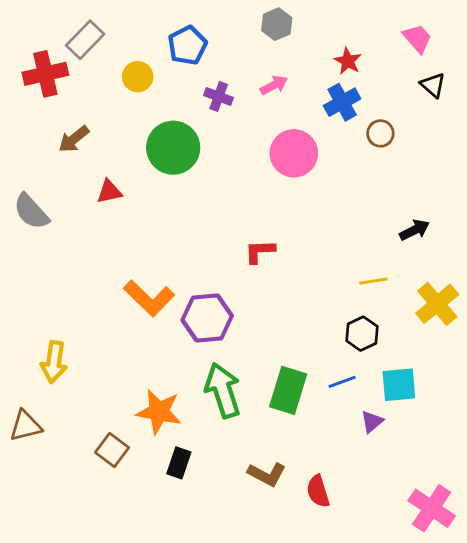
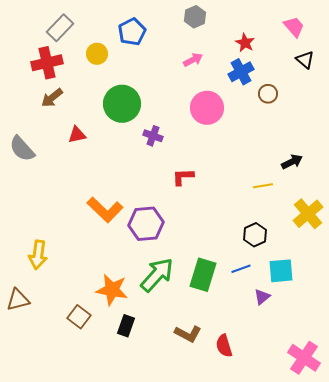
red cross: (45, 74) -> (47, 63), moved
purple cross: (219, 97) -> (153, 136), moved
yellow line: (373, 281) -> (263, 186), moved
green arrow: (223, 390) -> (157, 275), turned 60

